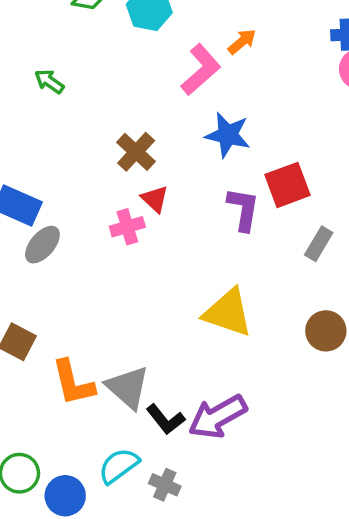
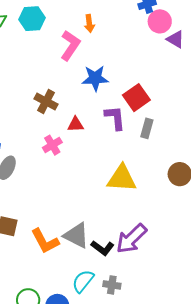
orange arrow: (242, 42) -> (89, 23), turned 138
red triangle: (155, 199) -> (76, 124), moved, turned -30
gray rectangle: (319, 244) -> (147, 128), moved

